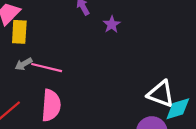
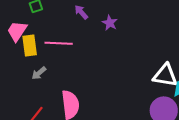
pink line: (47, 68) -> (59, 43), moved

